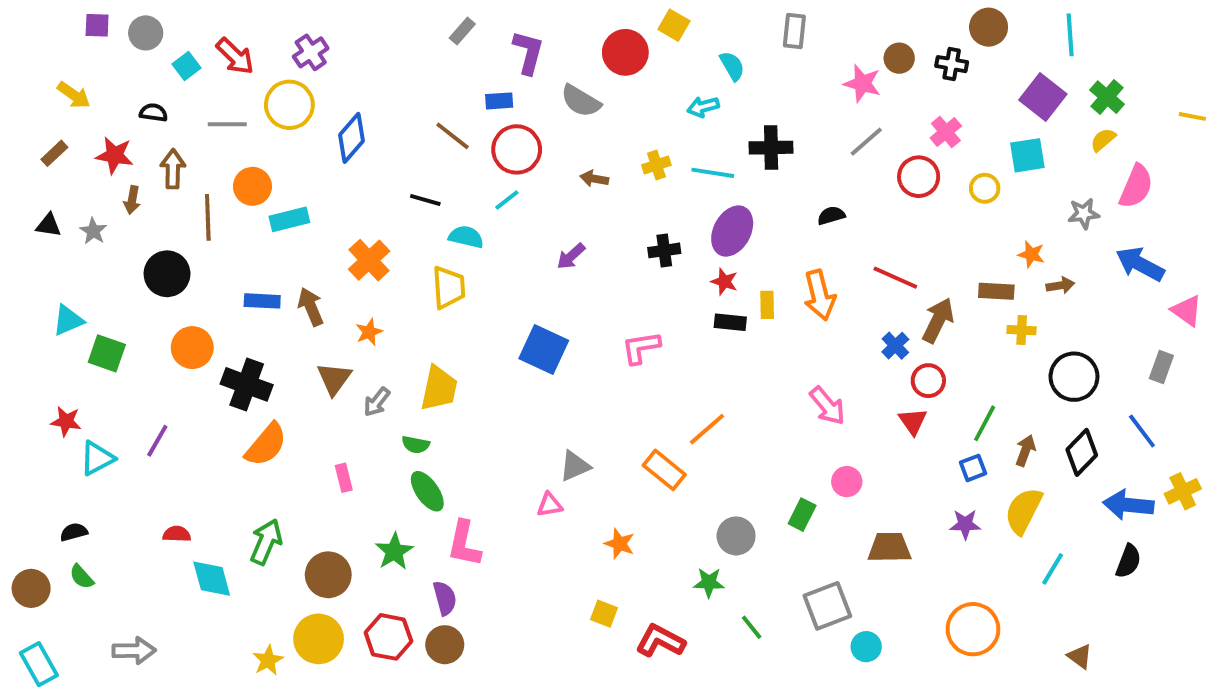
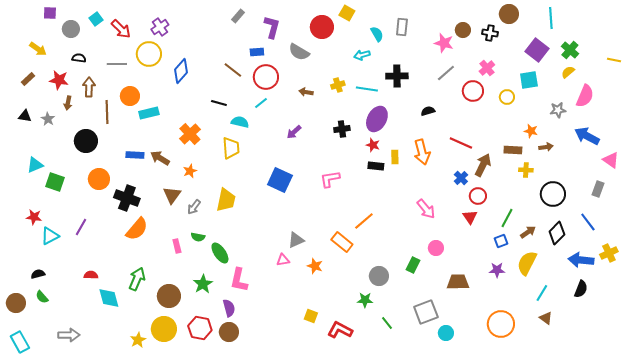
gray rectangle: (794, 31) -> (402, 27), moved
gray circle: (146, 33) -> (71, 29), moved
cyan square: (186, 66) -> (96, 19), moved
brown arrow: (311, 307) -> (160, 158), turned -36
green semicircle: (416, 445) -> (198, 237), moved
brown arrow: (1025, 450) -> (528, 232), turned 35
orange star: (620, 544) -> (315, 266), moved
brown triangle: (1080, 656) -> (546, 318), moved

